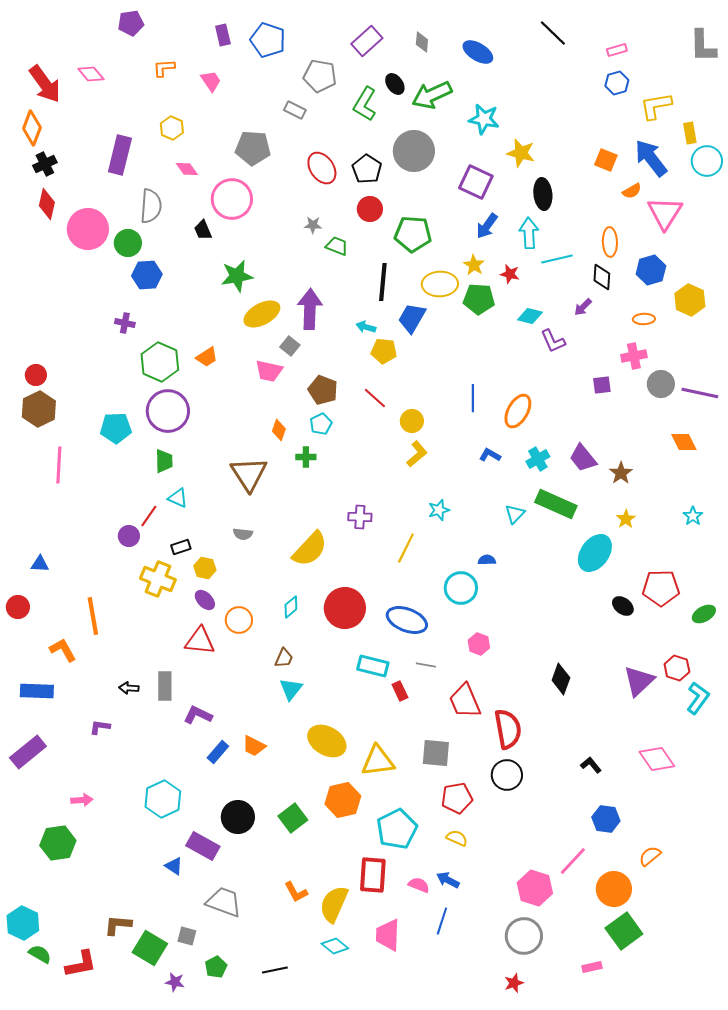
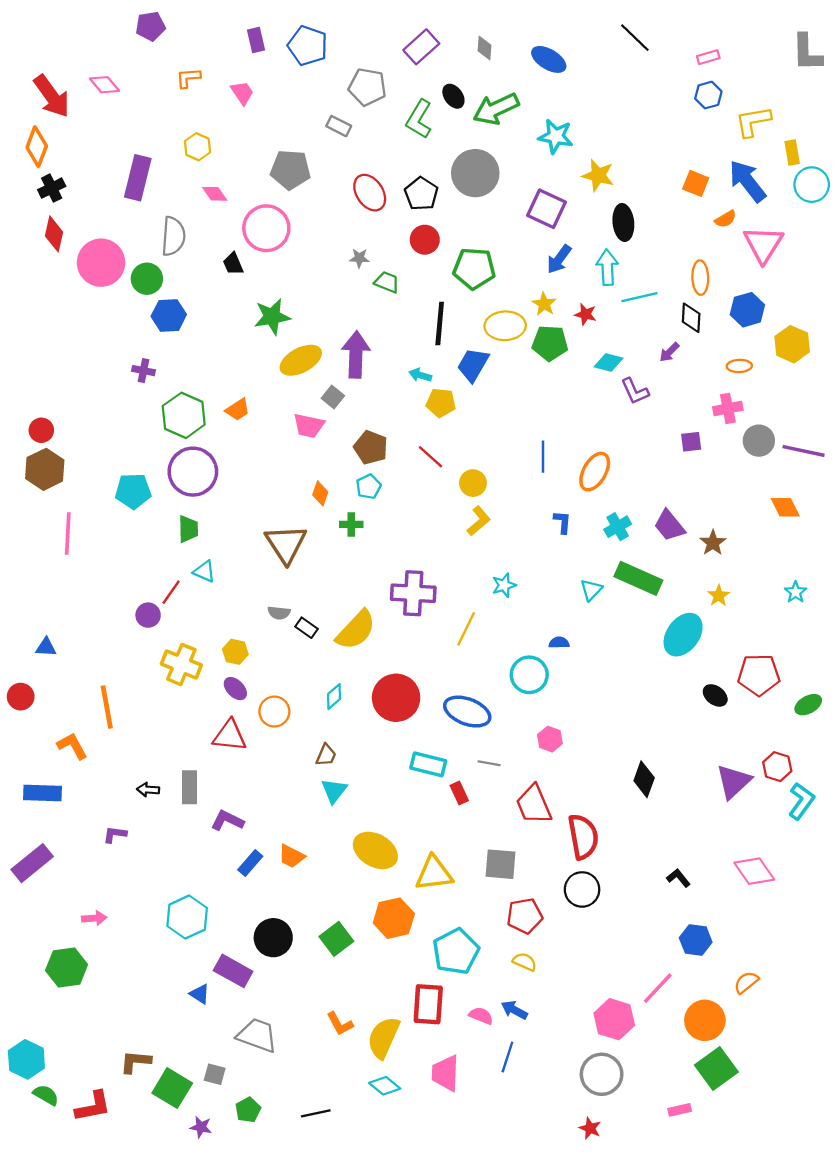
blue L-shape: (490, 455) -> (563, 522), turned 65
purple cross: (360, 517) -> (413, 593), size x1.6
black rectangle: (181, 547) -> (307, 628), moved, turned 54
red star: (514, 983) -> (590, 1128), turned -30

